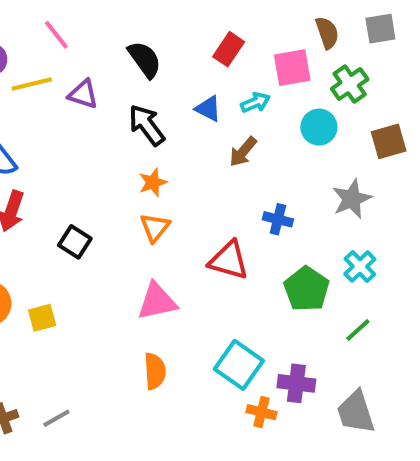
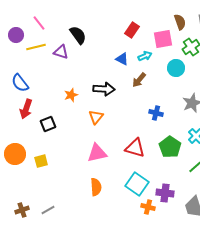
pink line: (56, 35) -> (39, 23), moved
black semicircle: (145, 59) -> (78, 35), moved
black arrow: (147, 125) -> (104, 89), moved, turned 130
orange star: (153, 182) -> (71, 95), moved
black square: (75, 242) -> (48, 124), moved, turned 35
red triangle: (229, 260) -> (135, 148), moved

